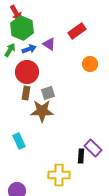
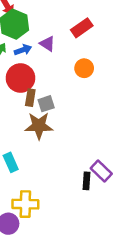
orange circle: (90, 64) -> (84, 68), moved
brown rectangle: (26, 93) -> (30, 98), moved
yellow cross: (59, 175) -> (25, 204), moved

